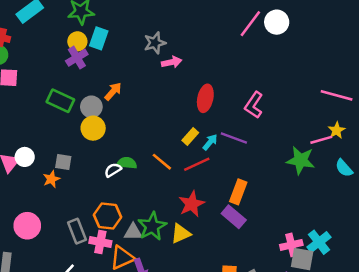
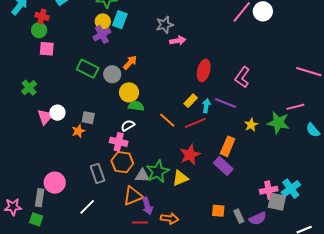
yellow circle: (93, 128) -> (129, 92), moved
yellow star: (337, 130) -> (251, 125), moved
cyan arrow: (210, 142) -> (206, 106), turned -32
green semicircle: (127, 163) -> (136, 106), moved
pink circle: (27, 226) -> (55, 183), moved
pink cross: (100, 242) -> (119, 142), moved

